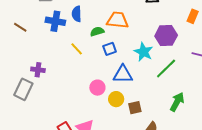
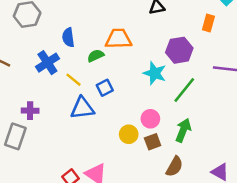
blue cross: (55, 21) -> (47, 63), moved, turned -36
blue square: (110, 49) -> (105, 88), moved
blue triangle: (123, 74) -> (82, 108), moved
pink circle: (97, 88) -> (150, 119), moved
green arrow: (177, 102) -> (183, 130), moved

